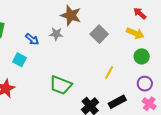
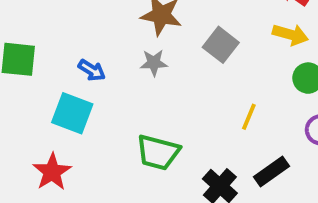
gray star: (56, 34) -> (154, 63), moved
cyan square: (19, 60) -> (72, 113), size x1.5

